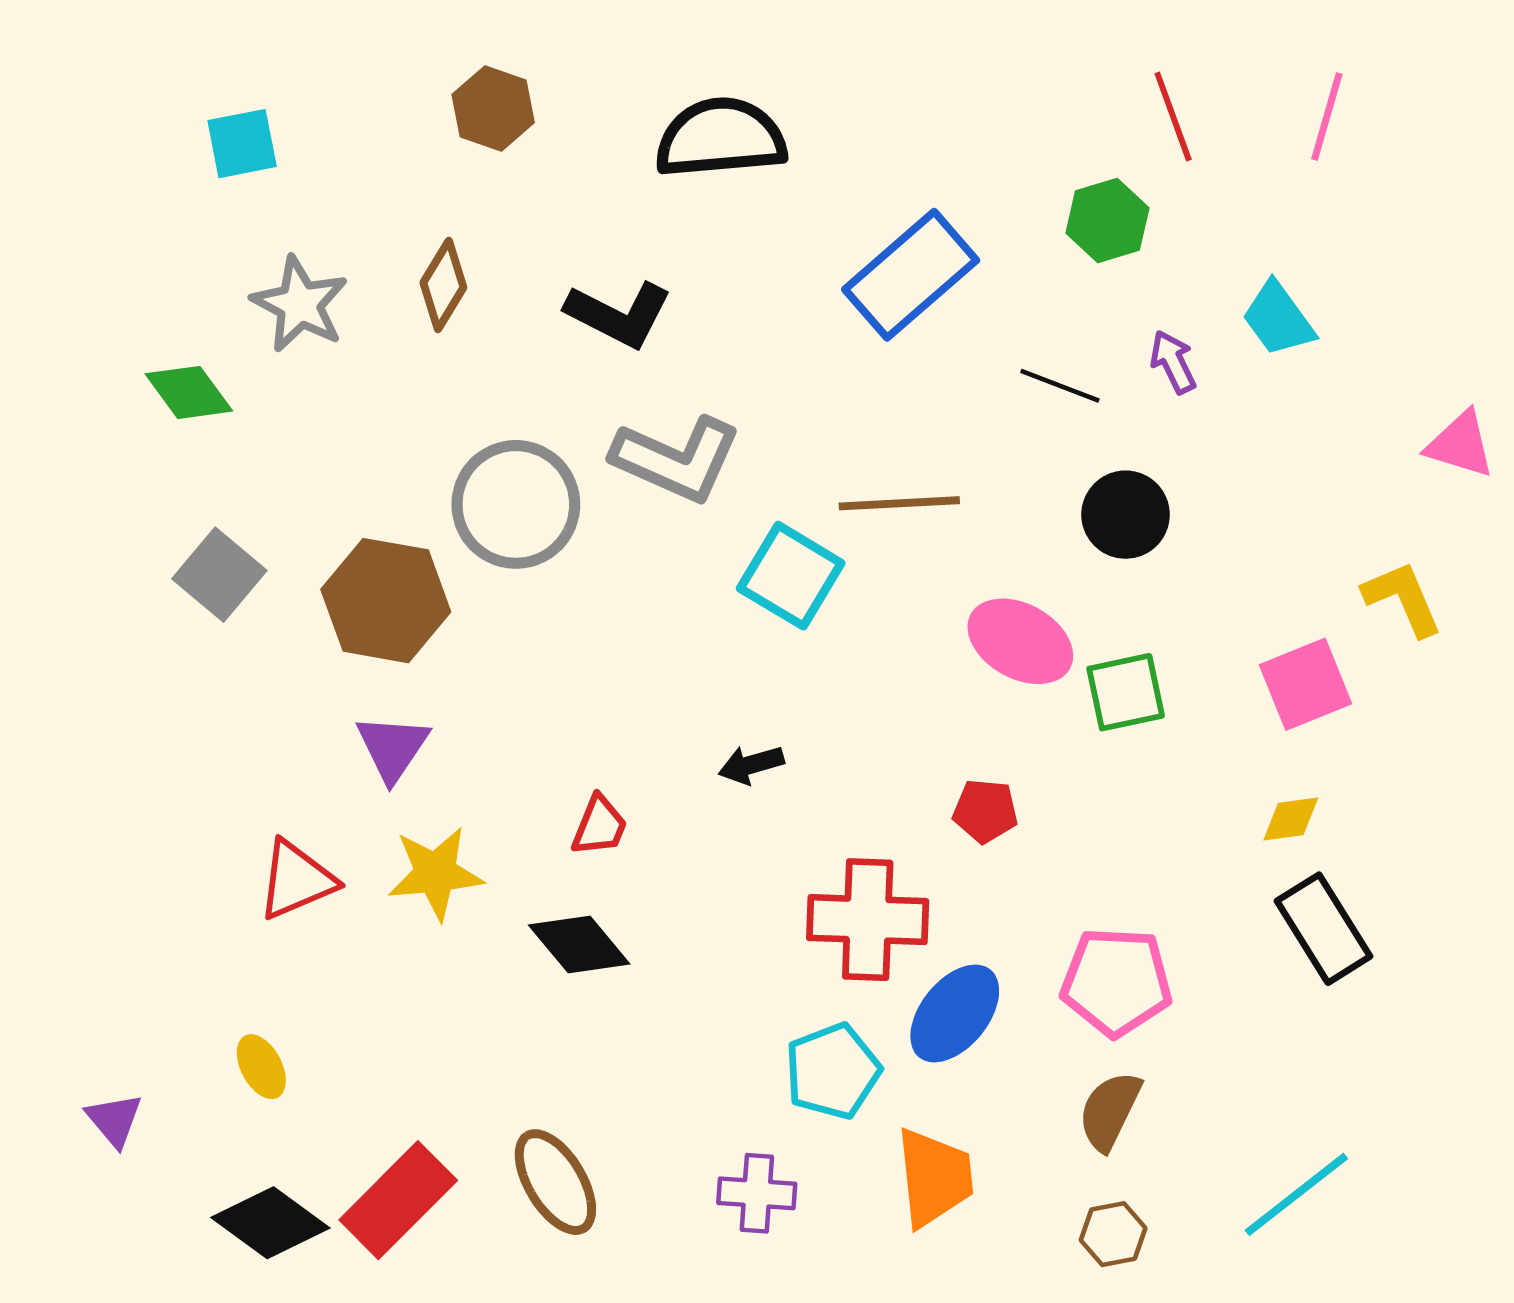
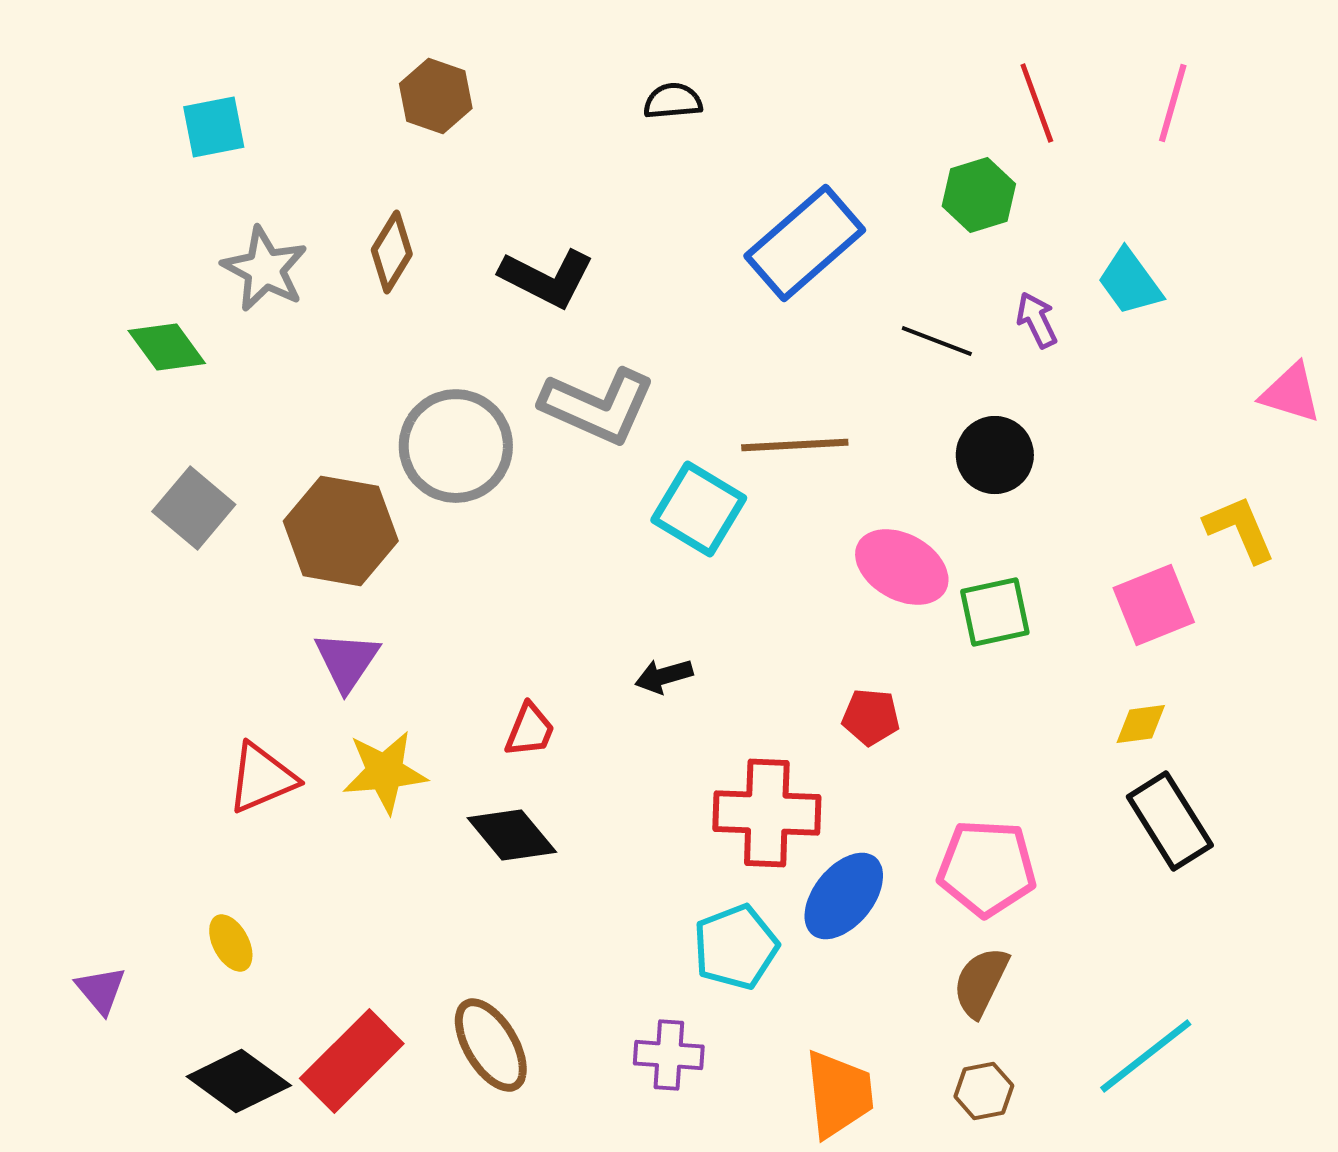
black semicircle: (721, 138) -> (673, 101), moved, size x0.5
orange trapezoid: (934, 1178) -> (839, 1094), moved

